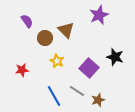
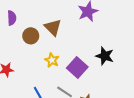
purple semicircle: (27, 21) -> (12, 18), turned 32
yellow star: (57, 61) -> (52, 60), moved

